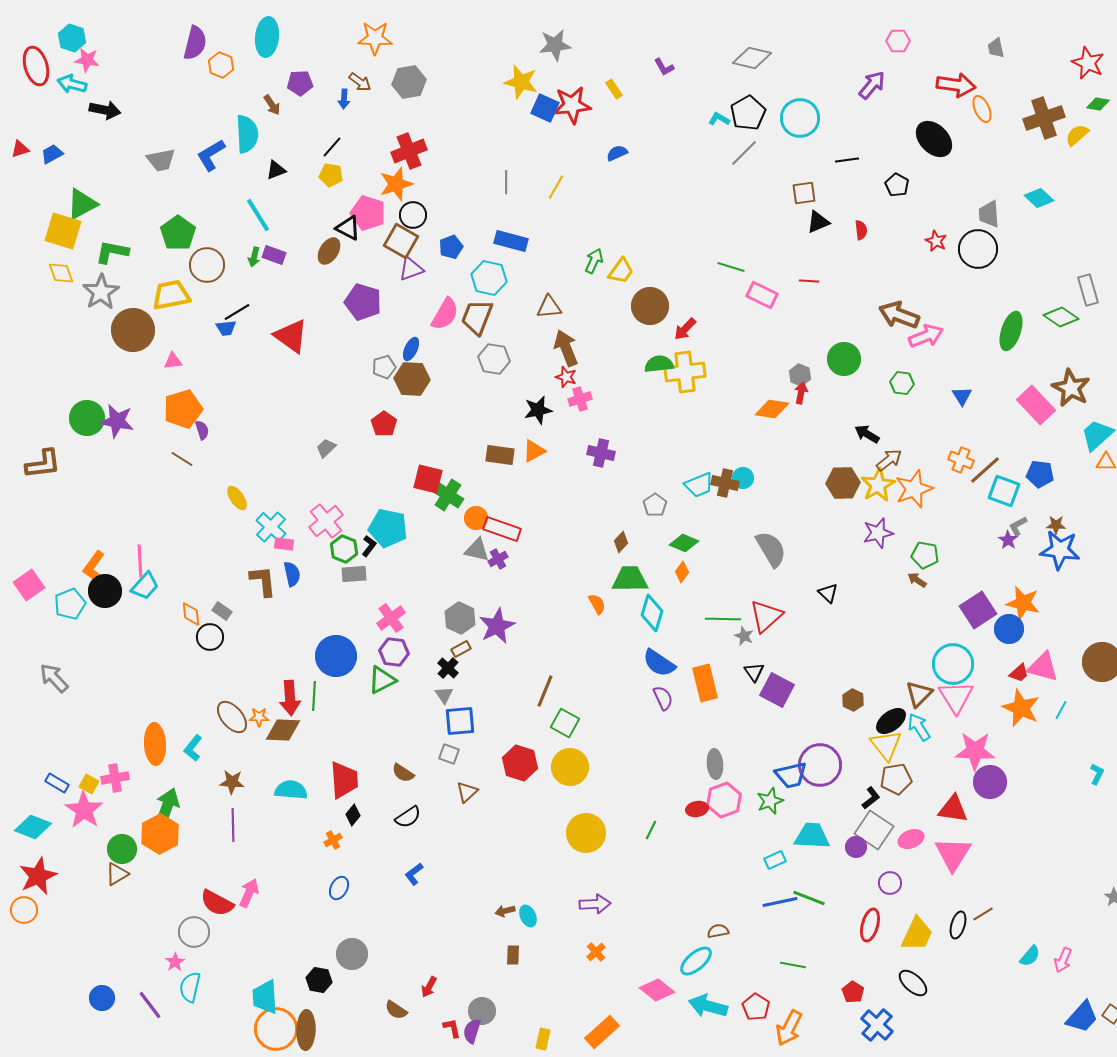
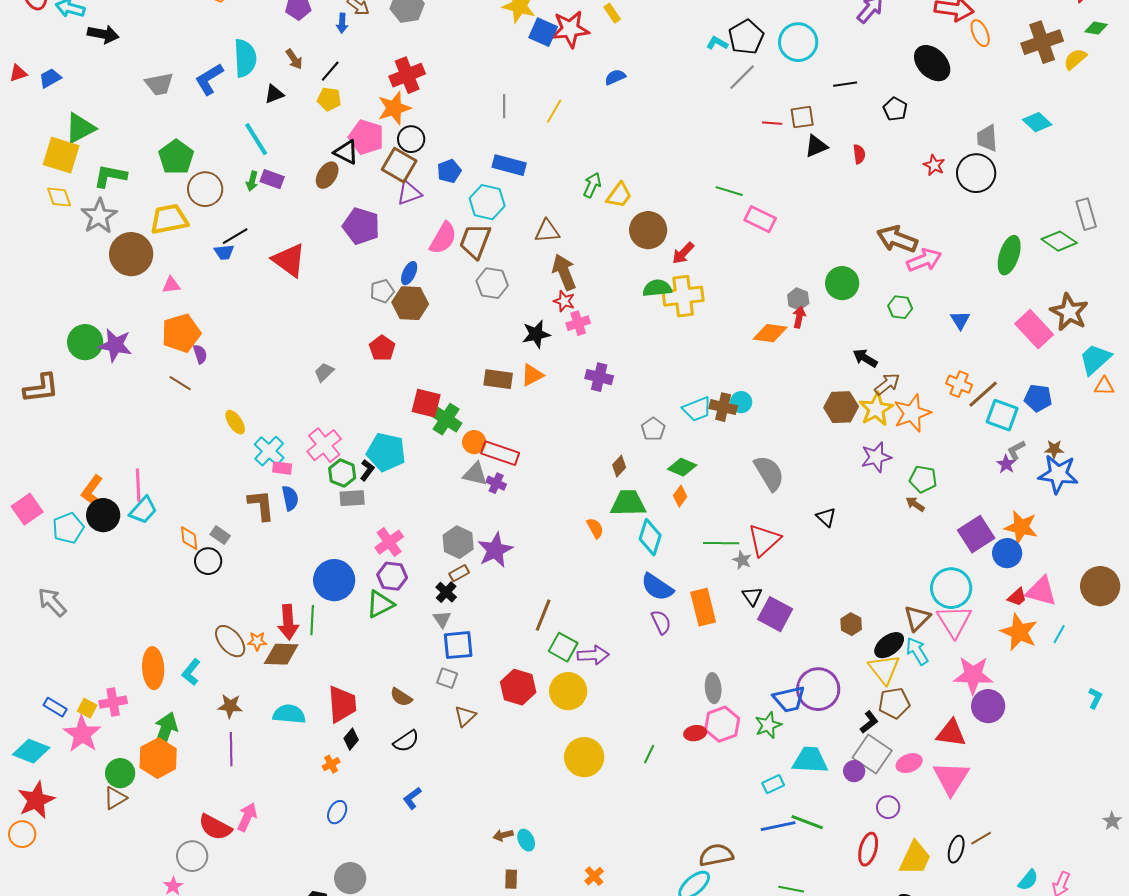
brown arrow: (272, 105) -> (294, 59), moved
red line: (809, 281) -> (772, 123), moved
purple cross: (498, 559) -> (496, 483), turned -36
purple arrow: (595, 904) -> (593, 655), moved
brown semicircle: (718, 931) -> (716, 855), size x1.6

